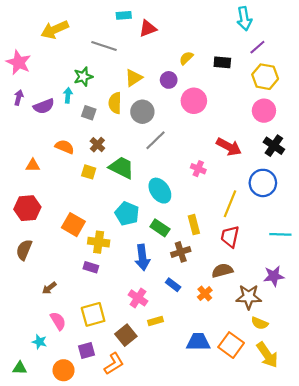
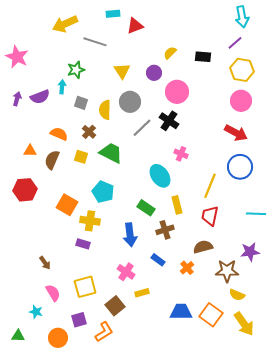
cyan arrow: (244, 19) -> (242, 17), moved
yellow arrow: (55, 30) -> (65, 24), moved
yellow triangle: (134, 78) -> (122, 71), turned -30
purple arrow: (19, 97) -> (17, 99), moved
yellow semicircle: (115, 103) -> (105, 110), moved
black cross: (274, 146) -> (169, 121), moved
red arrow: (229, 147) -> (236, 133), moved
cyan ellipse: (160, 191) -> (160, 176), moved
cyan pentagon: (127, 214) -> (103, 192), moved
brown semicircle: (24, 250) -> (52, 160), moved
brown arrow: (49, 288) -> (45, 263), turned -88

